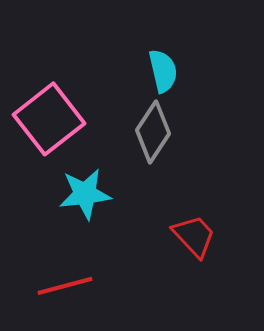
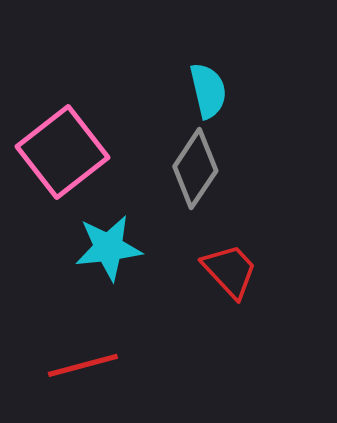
red trapezoid: (194, 236) -> (230, 271), moved

